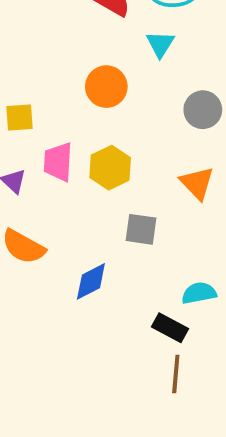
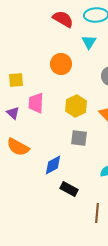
yellow hexagon: (110, 168) -> (76, 106), moved
black rectangle: (170, 328) -> (69, 189), moved

